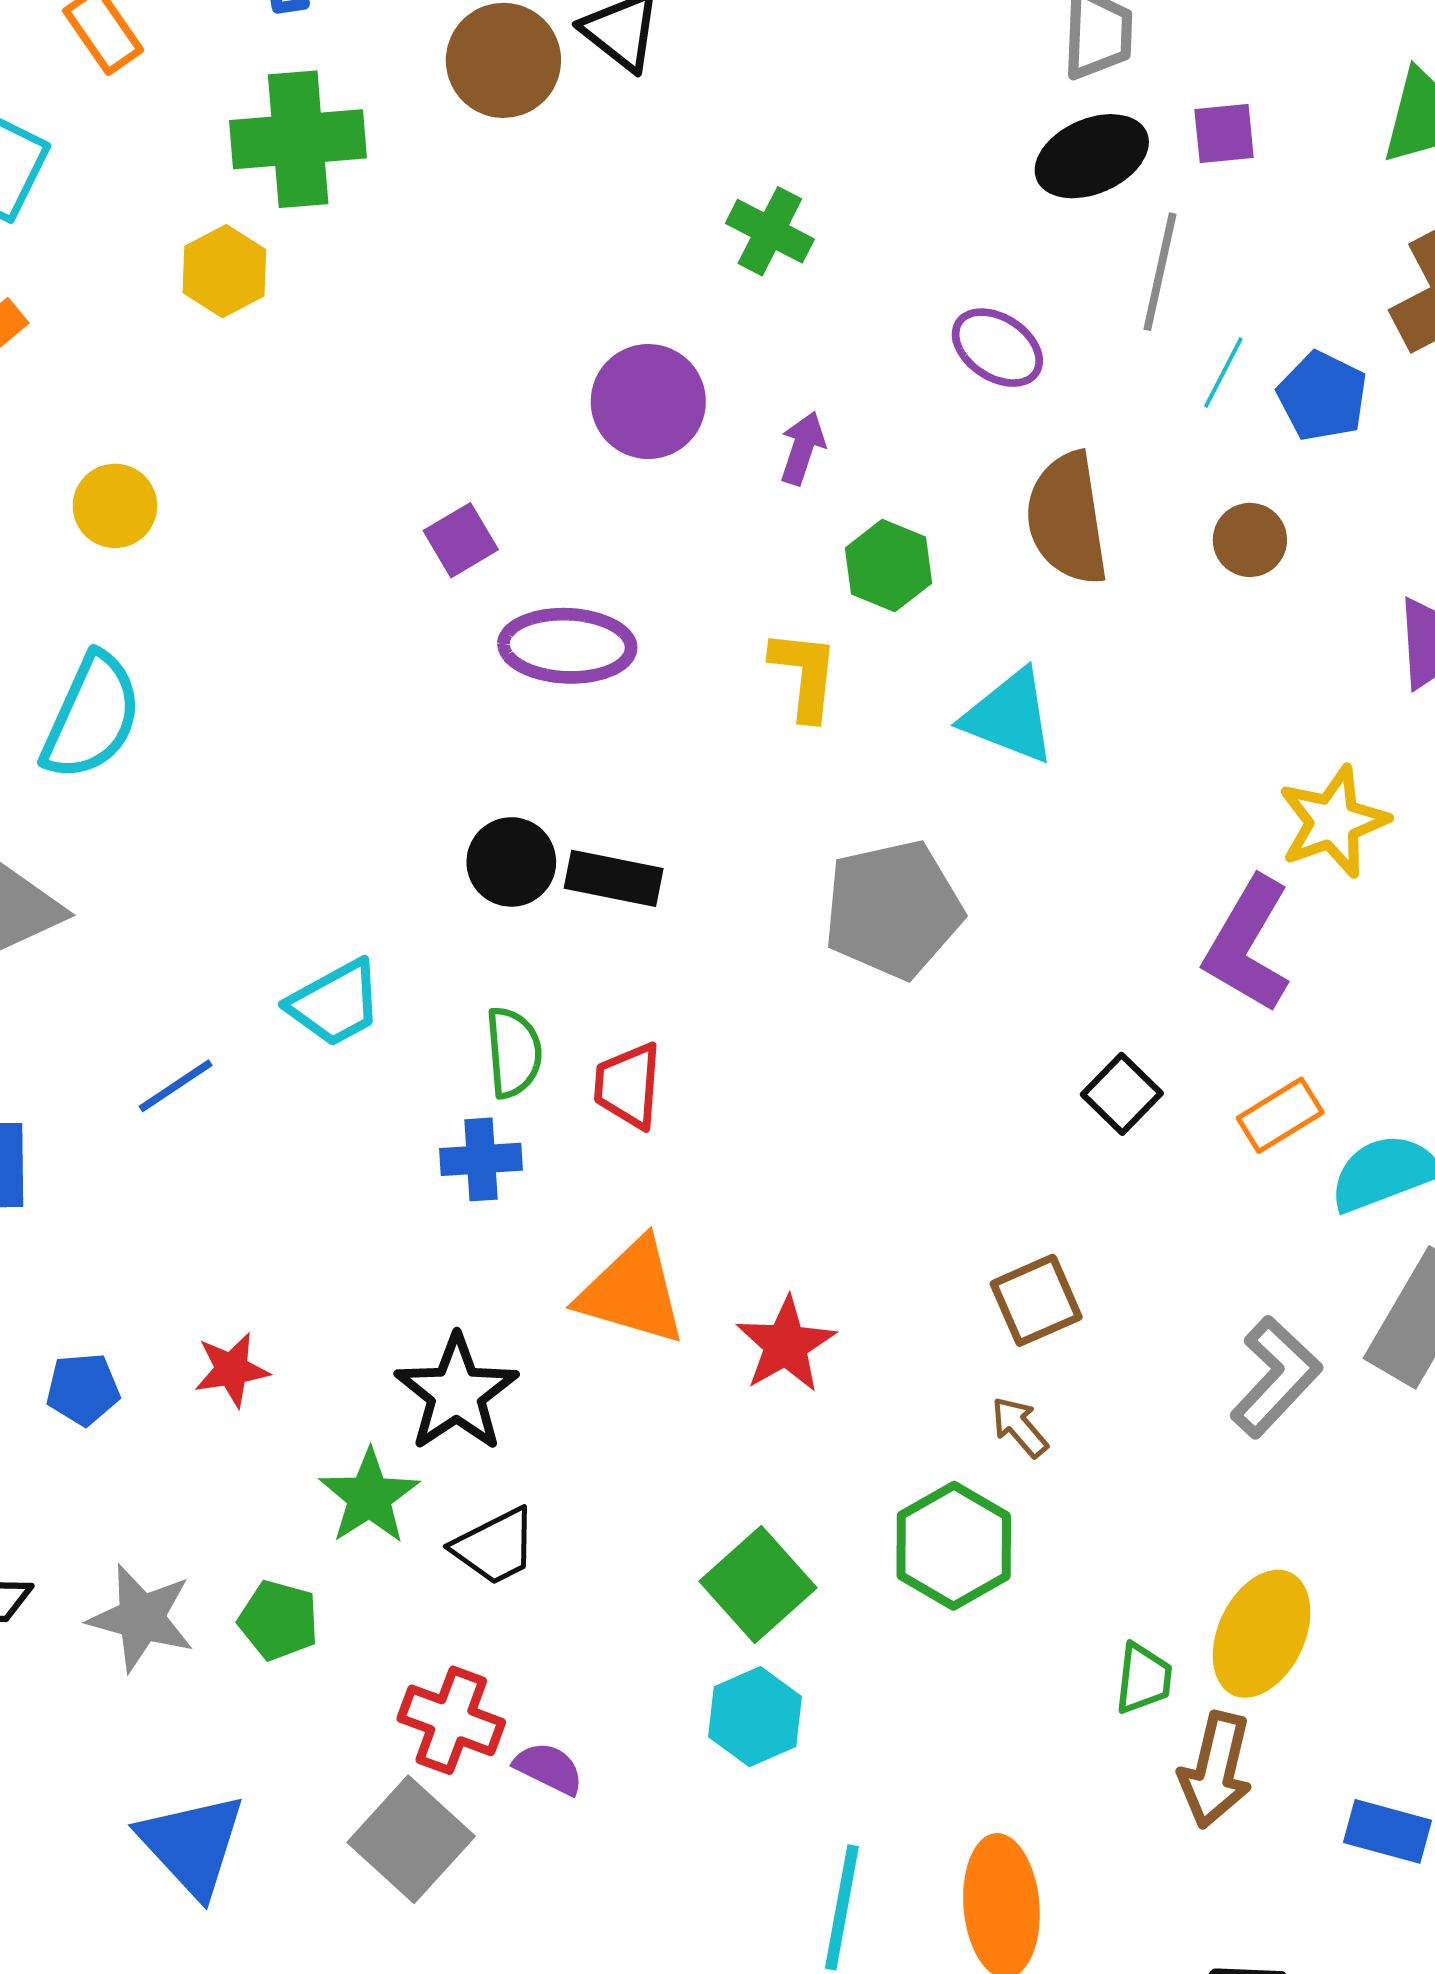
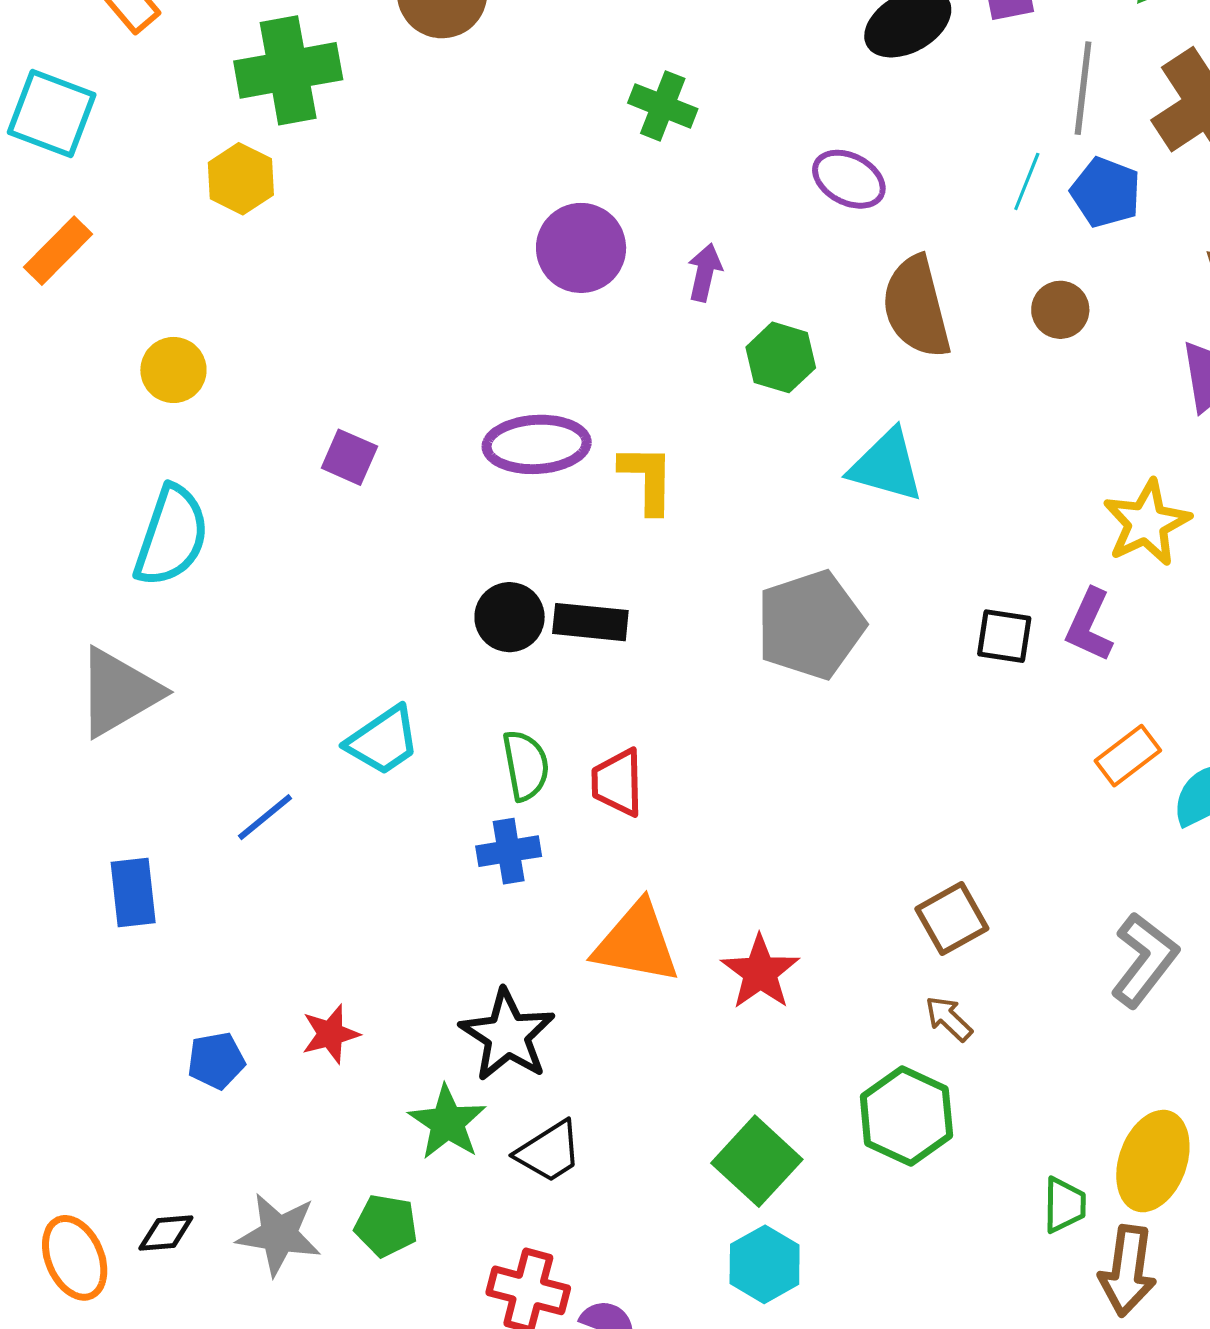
gray line: (1160, 272) -> (1083, 88), moved
purple square: (461, 540) -> (349, 457), moved, turned -30
yellow L-shape: (804, 675) -> (647, 479), moved
purple L-shape: (1248, 945) -> (1089, 625), size x0.7
black square: (1122, 1094) -> (1004, 636), moved, turned -30

